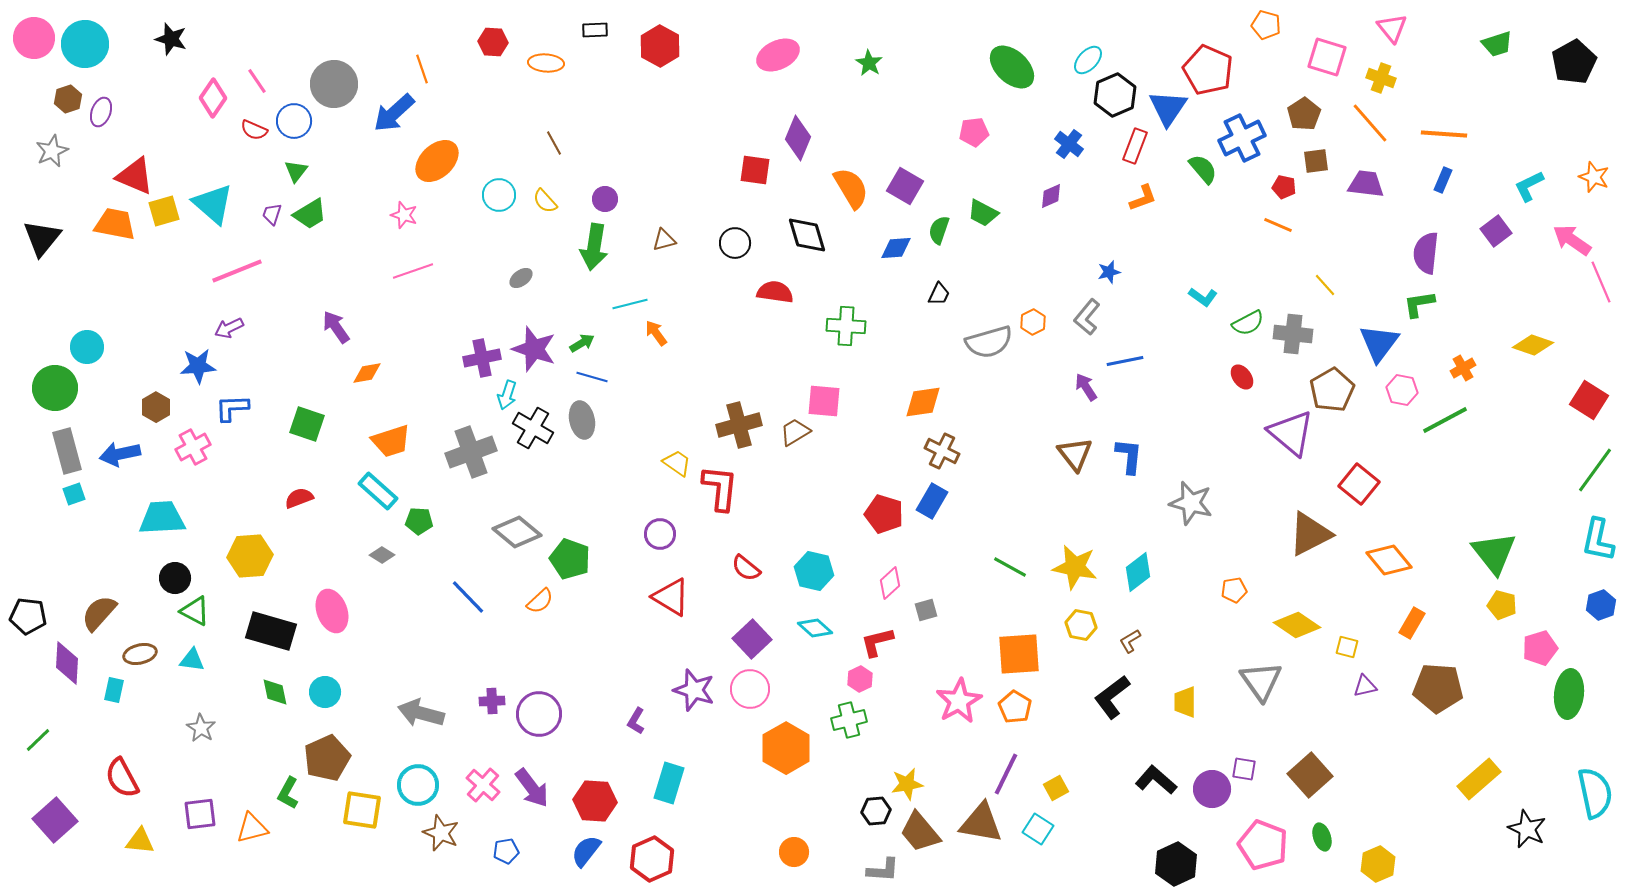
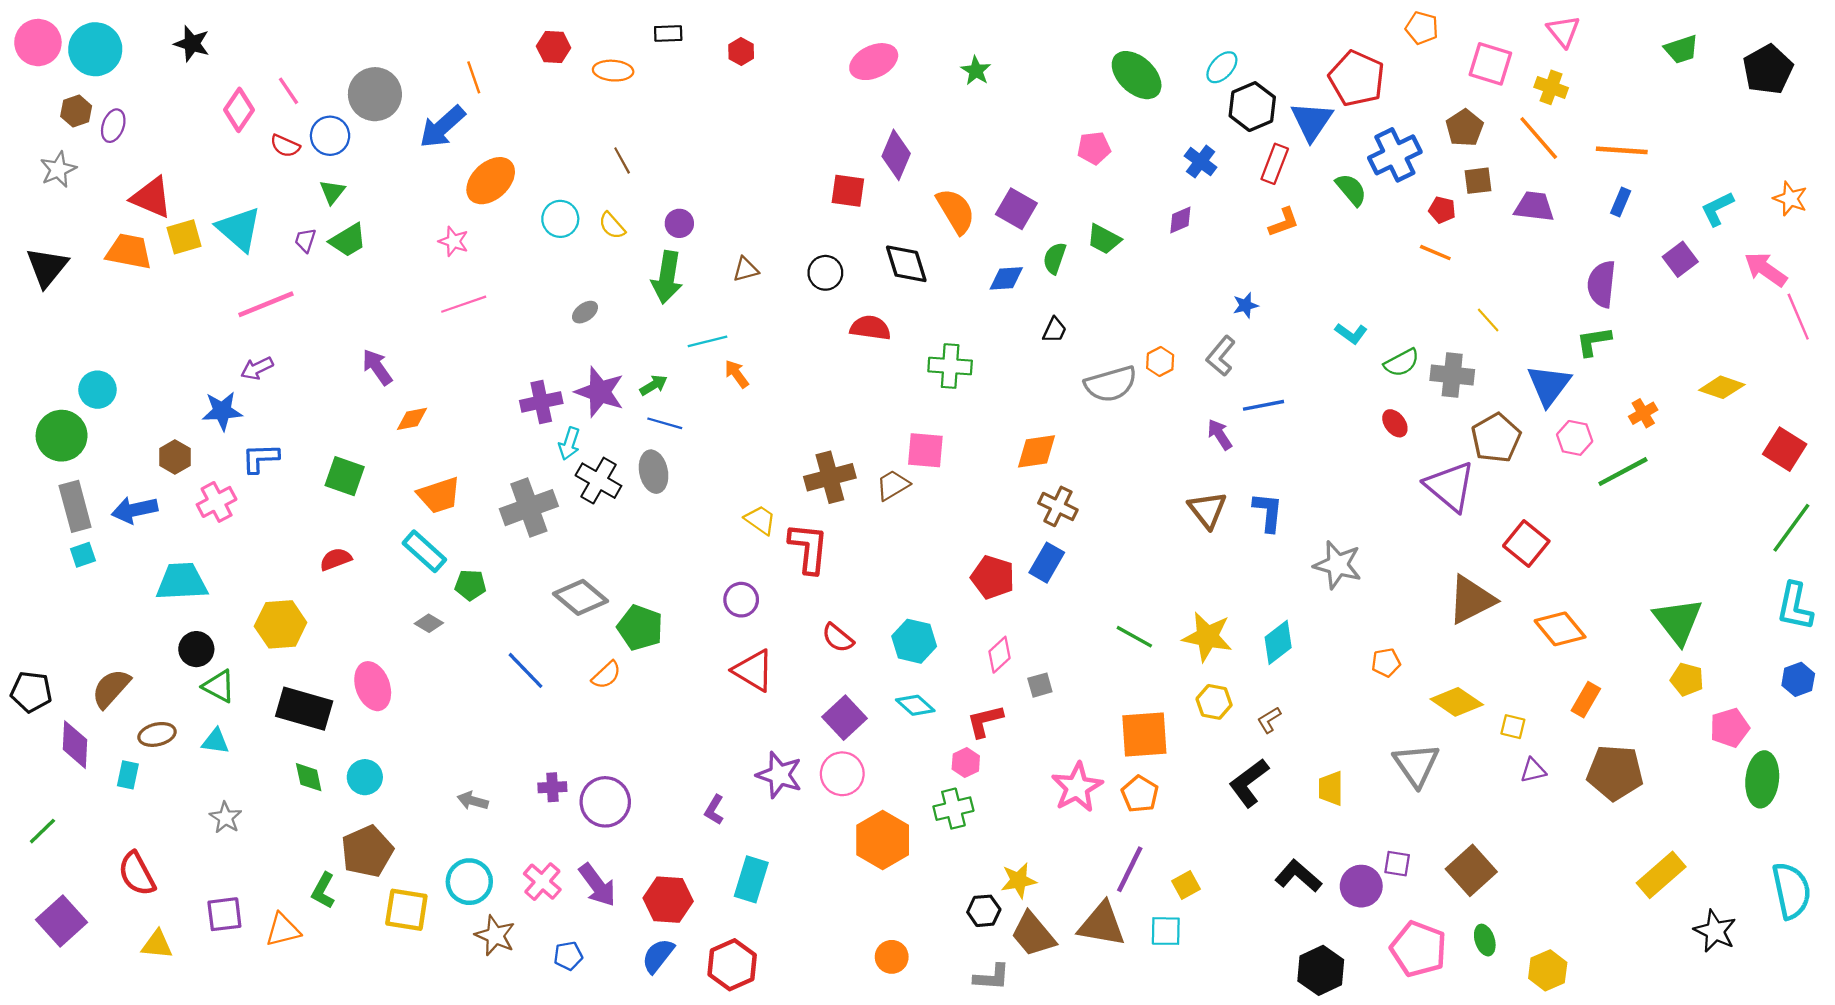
red hexagon: (660, 46) -> (741, 51), size x0.6
gray arrow: (421, 713) -> (473, 801), size x0.6
cyan square: (1038, 829) -> (1166, 931), turned -32

